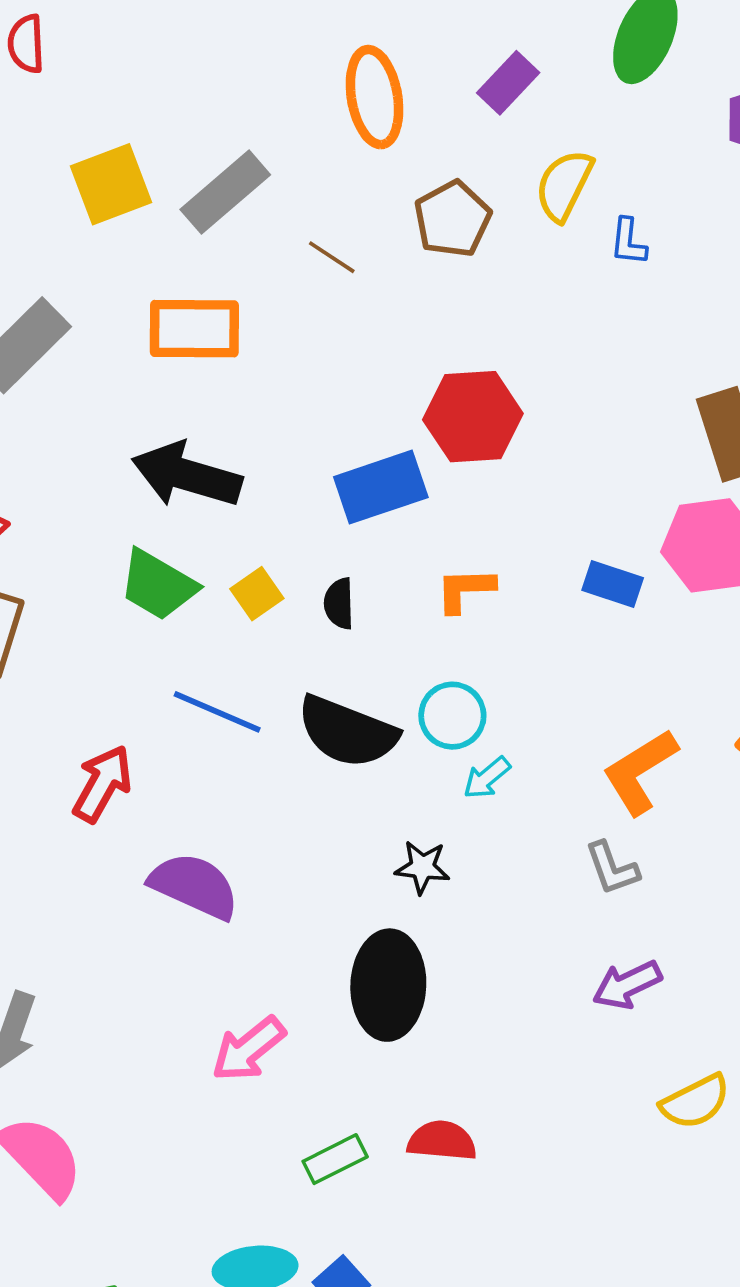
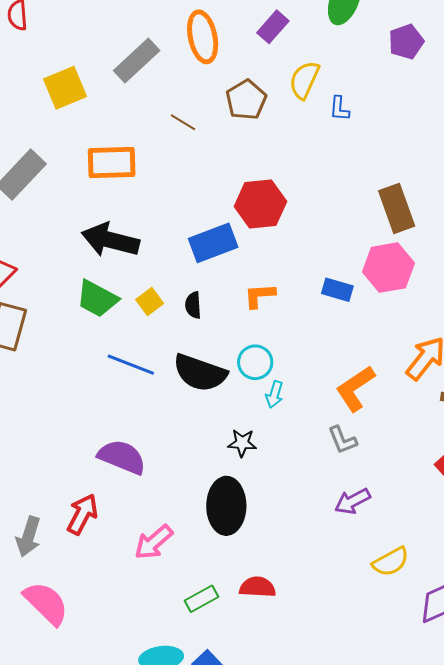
gray rectangle: (225, 192) -> (137, 61), moved
cyan arrow: (487, 778) -> (274, 394), turned -32
red arrow: (102, 784) -> (82, 514), moved

